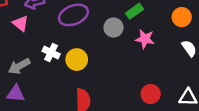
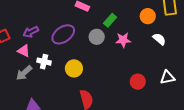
white cross: (51, 53) -> (44, 62), moved
gray arrow: (19, 66) -> (24, 73), moved

